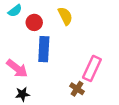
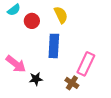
blue rectangle: (44, 49) -> (54, 46), moved
black star: (22, 94) -> (36, 79), moved

